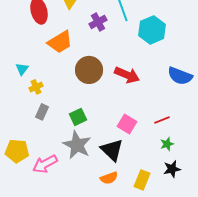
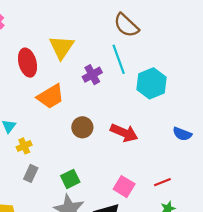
brown circle: (89, 70) -> (82, 127), size x0.7
blue semicircle: (180, 76) -> (182, 134), size x0.7

